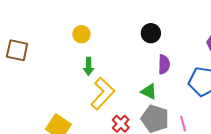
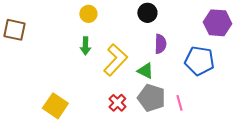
yellow circle: (81, 34) -> (88, 14), moved
yellow L-shape: (103, 94) -> (115, 60), moved

